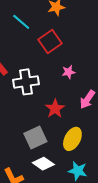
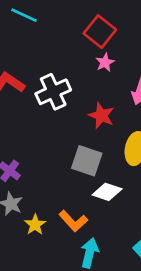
red square: (50, 42) -> (100, 32), moved
gray square: (35, 137) -> (87, 161), turned -30

